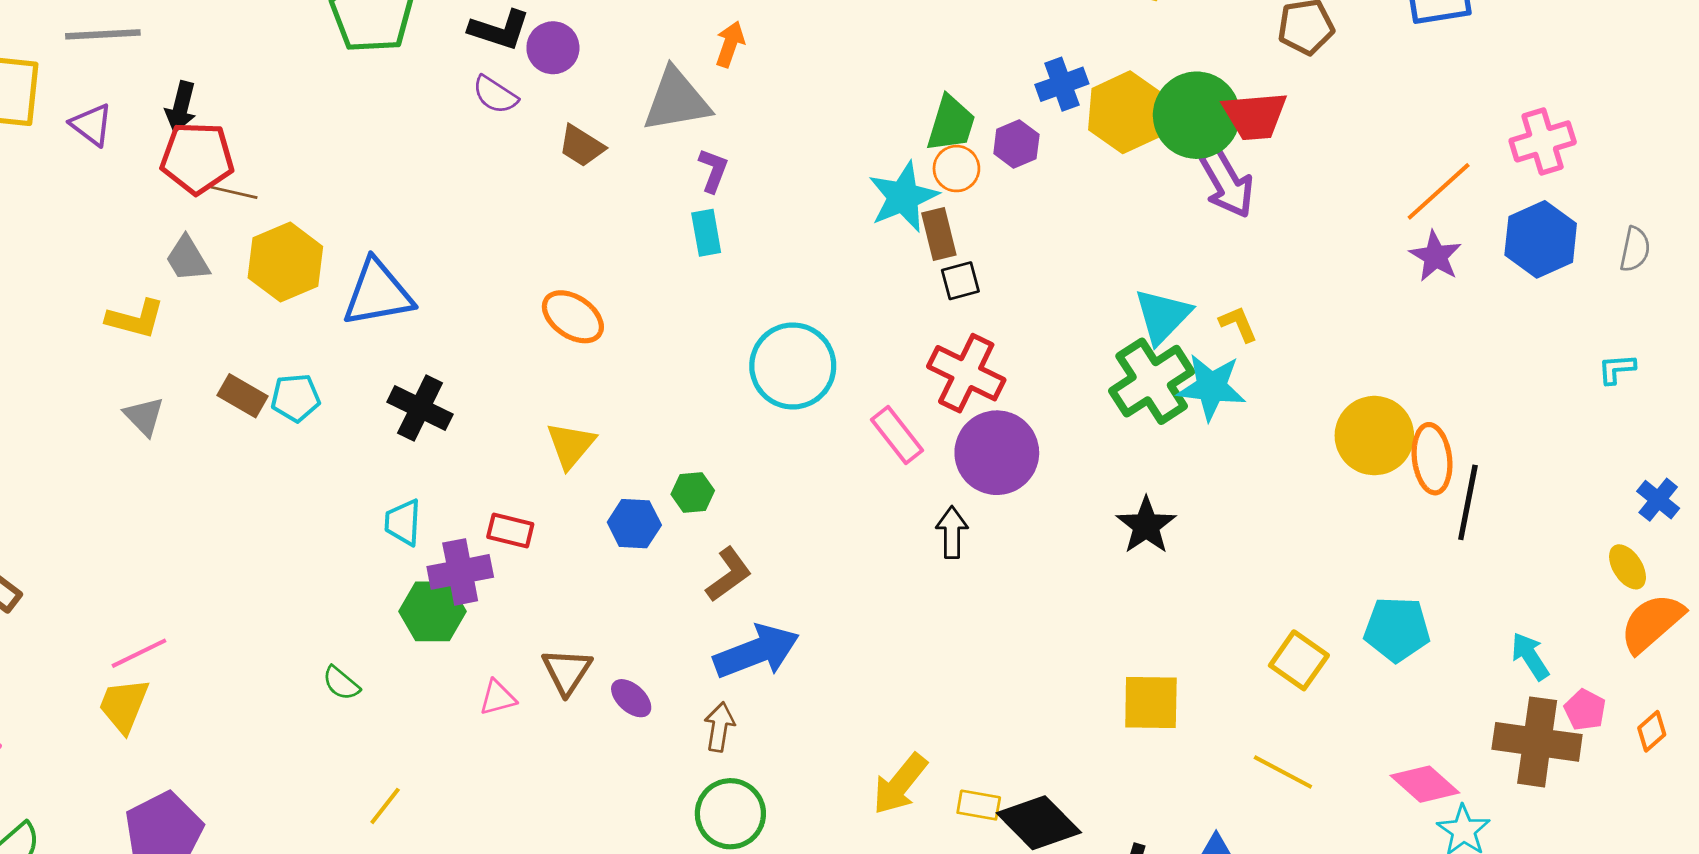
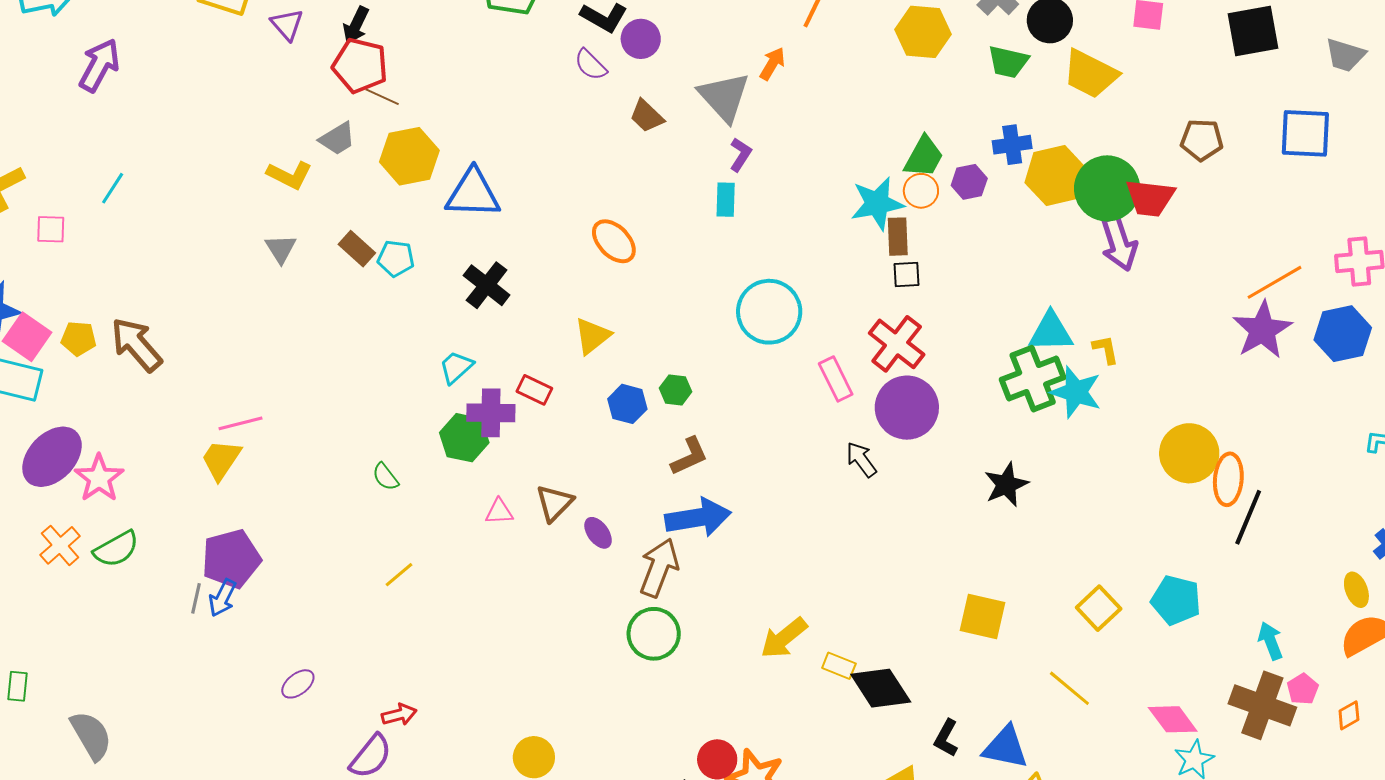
gray triangle: (676, 100) -> (724, 97), turned 46
purple star: (1436, 256) -> (1262, 330), size x1.5
gray trapezoid: (187, 259) -> (337, 139), turned -102
cyan triangle: (1163, 316) -> (1051, 332), turned 33
cyan trapezoid: (403, 522) -> (456, 367), turned 33
black arrow: (952, 532) -> (861, 460), turned -48
brown arrow: (719, 727) -> (659, 568), size x1.6

